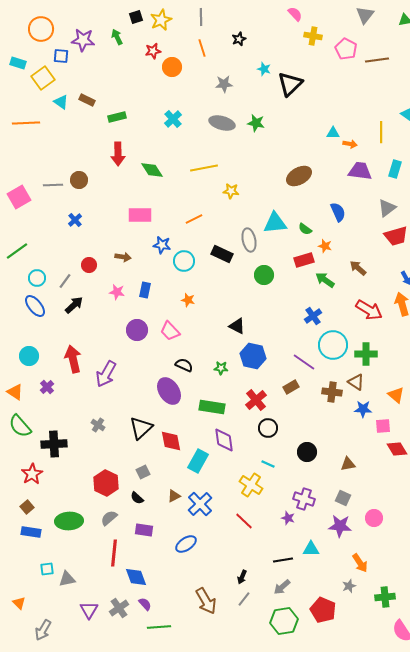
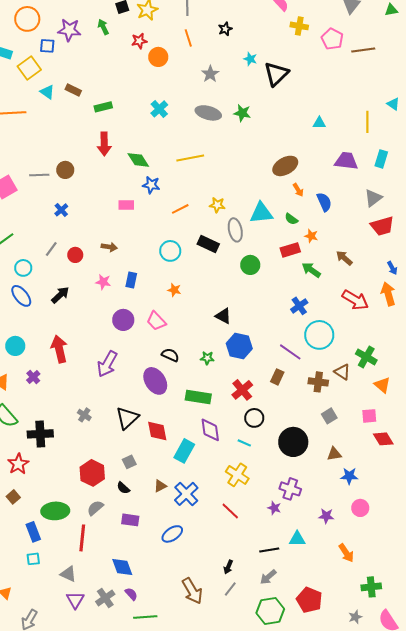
gray star: (224, 84) -> (210, 74), turned -30
orange arrow: (350, 144) -> (298, 190), moved, turned 48
yellow star: (231, 191) -> (217, 205), moved
pink rectangle: (140, 215) -> (126, 205), size x0.7
blue star: (162, 245) -> (151, 185), moved
gray line: (65, 281) -> (51, 249), moved
green cross: (366, 354) -> (366, 357), moved, turned 30
purple arrow: (106, 374) -> (107, 364), moved
brown rectangle: (291, 387) -> (277, 377), turned -35
blue star: (363, 409) -> (349, 476), moved
black circle: (307, 452) -> (293, 442), size x1.5
cyan line: (268, 464) -> (244, 443), moved
gray square: (343, 498) -> (329, 416), moved, turned 35
purple star: (340, 526) -> (326, 516), size x0.7
blue rectangle: (31, 532) -> (33, 532), moved, turned 60
red line: (114, 553) -> (82, 538), moved
gray triangle: (67, 579) -> (68, 574), moved, turned 36
gray star: (349, 586) -> (355, 617), moved

